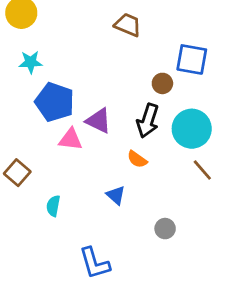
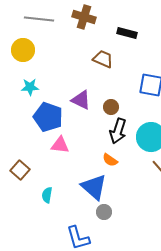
brown circle: (162, 83) -> (111, 107), moved
purple triangle: (99, 121) -> (81, 100), moved
blue triangle: (116, 195) -> (94, 187), size x1.8
gray circle: (165, 229) -> (104, 212), moved

